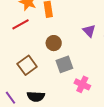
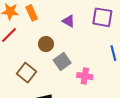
purple triangle: (89, 31) -> (69, 21), moved

